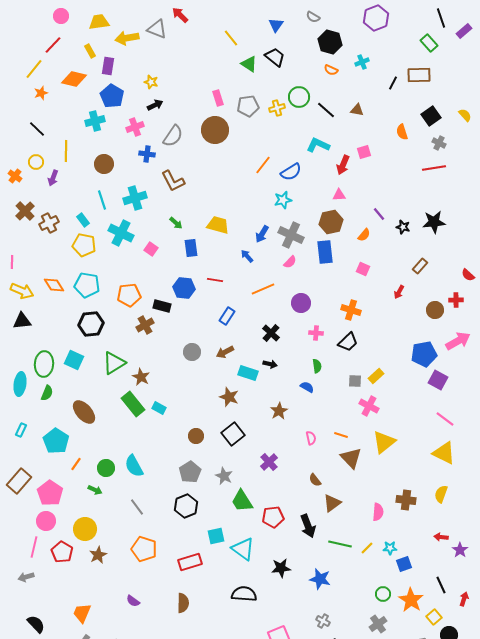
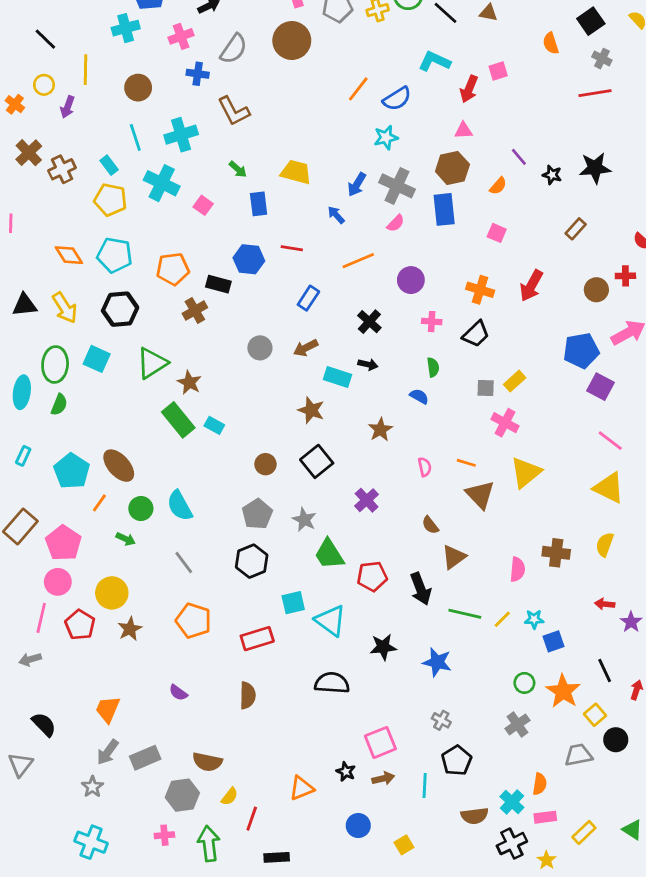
yellow arrow: (22, 291) -> (65, 308), moved, turned 35
red arrow: (399, 292) -> (531, 286), moved, size x1.6
brown ellipse: (84, 412) -> (119, 466), moved

